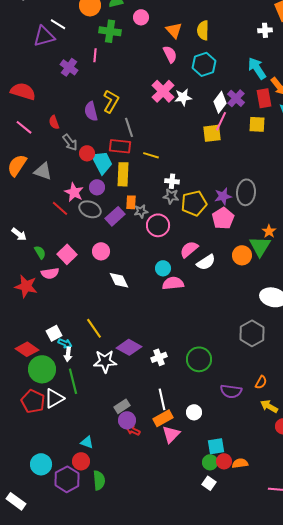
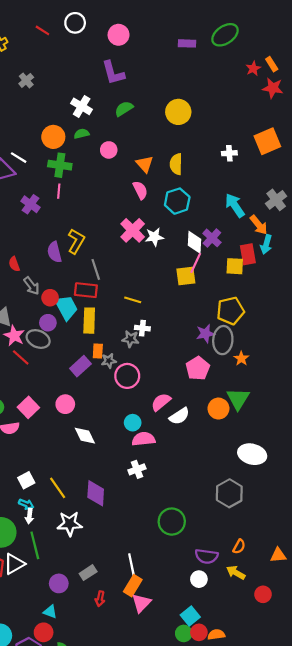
white cross: (265, 30) -> (229, 153), moved
green cross: (110, 31) -> (60, 165), moved
red rectangle: (264, 98) -> (248, 254), moved
white diamond: (220, 102) -> (195, 242), turned -35
yellow line: (151, 155) -> (133, 300), moved
purple circle: (97, 187) -> (48, 323), moved
pink star: (74, 192) -> (14, 336), moved
gray star: (171, 196) -> (130, 339), moved
purple star: (223, 196) -> (205, 334), moved
yellow pentagon: (194, 203) -> (230, 311), moved
gray ellipse: (90, 209) -> (38, 339), moved
orange star: (269, 231) -> (241, 359), moved
white square: (54, 333) -> (26, 480), moved
purple diamond: (129, 347) -> (96, 493), moved, turned 65
white cross: (159, 357) -> (137, 469), moved
yellow arrow: (269, 406) -> (236, 573), moved
white circle: (194, 412) -> (199, 579), moved
orange rectangle: (163, 418) -> (133, 586), turned -30
purple circle: (127, 420) -> (59, 583), moved
red arrow: (133, 430) -> (100, 599), turned -104
cyan square: (216, 446) -> (190, 616), turned -30

